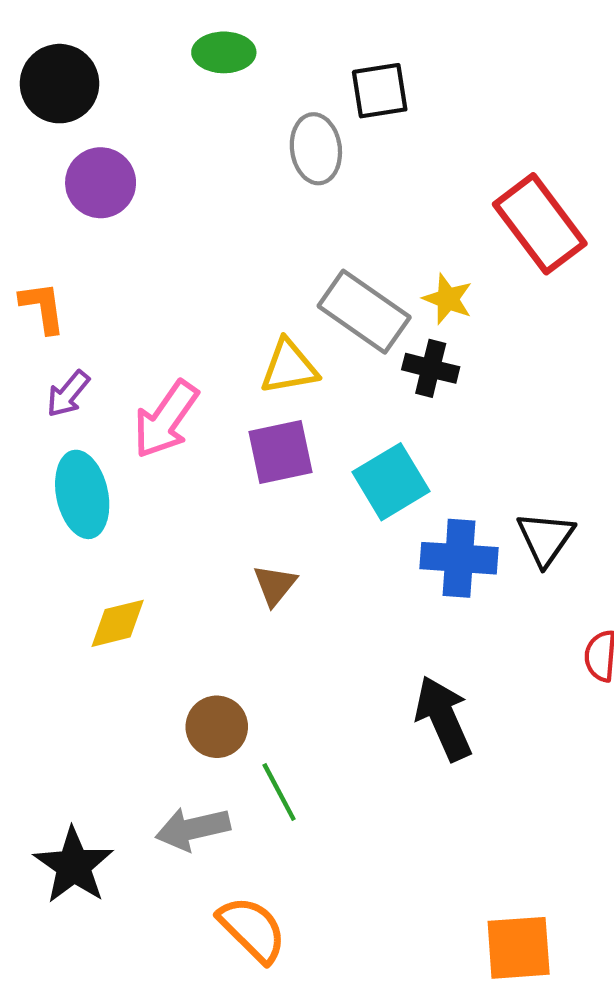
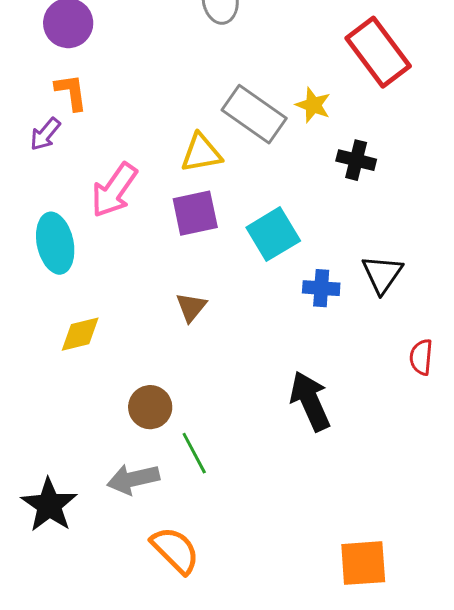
orange L-shape: (43, 307) -> (71, 92), moved
black cross: (431, 368) -> (356, 160), moved
purple arrow: (68, 394) -> (45, 134), moved
blue cross: (459, 558) -> (321, 288), size x0.7

